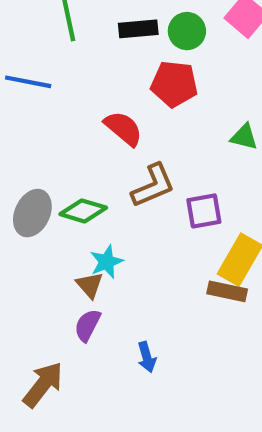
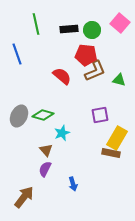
blue line: (28, 82) -> (17, 54), turned 60
brown L-shape: (153, 186) -> (95, 71), moved
cyan star: (106, 262) -> (62, 133), moved

